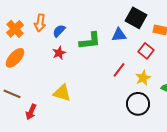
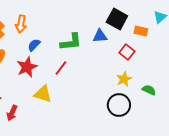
blue semicircle: (59, 31) -> (34, 45), moved
red star: (59, 53) -> (27, 67), moved, size x1.5
red line: (119, 70) -> (61, 68), moved

